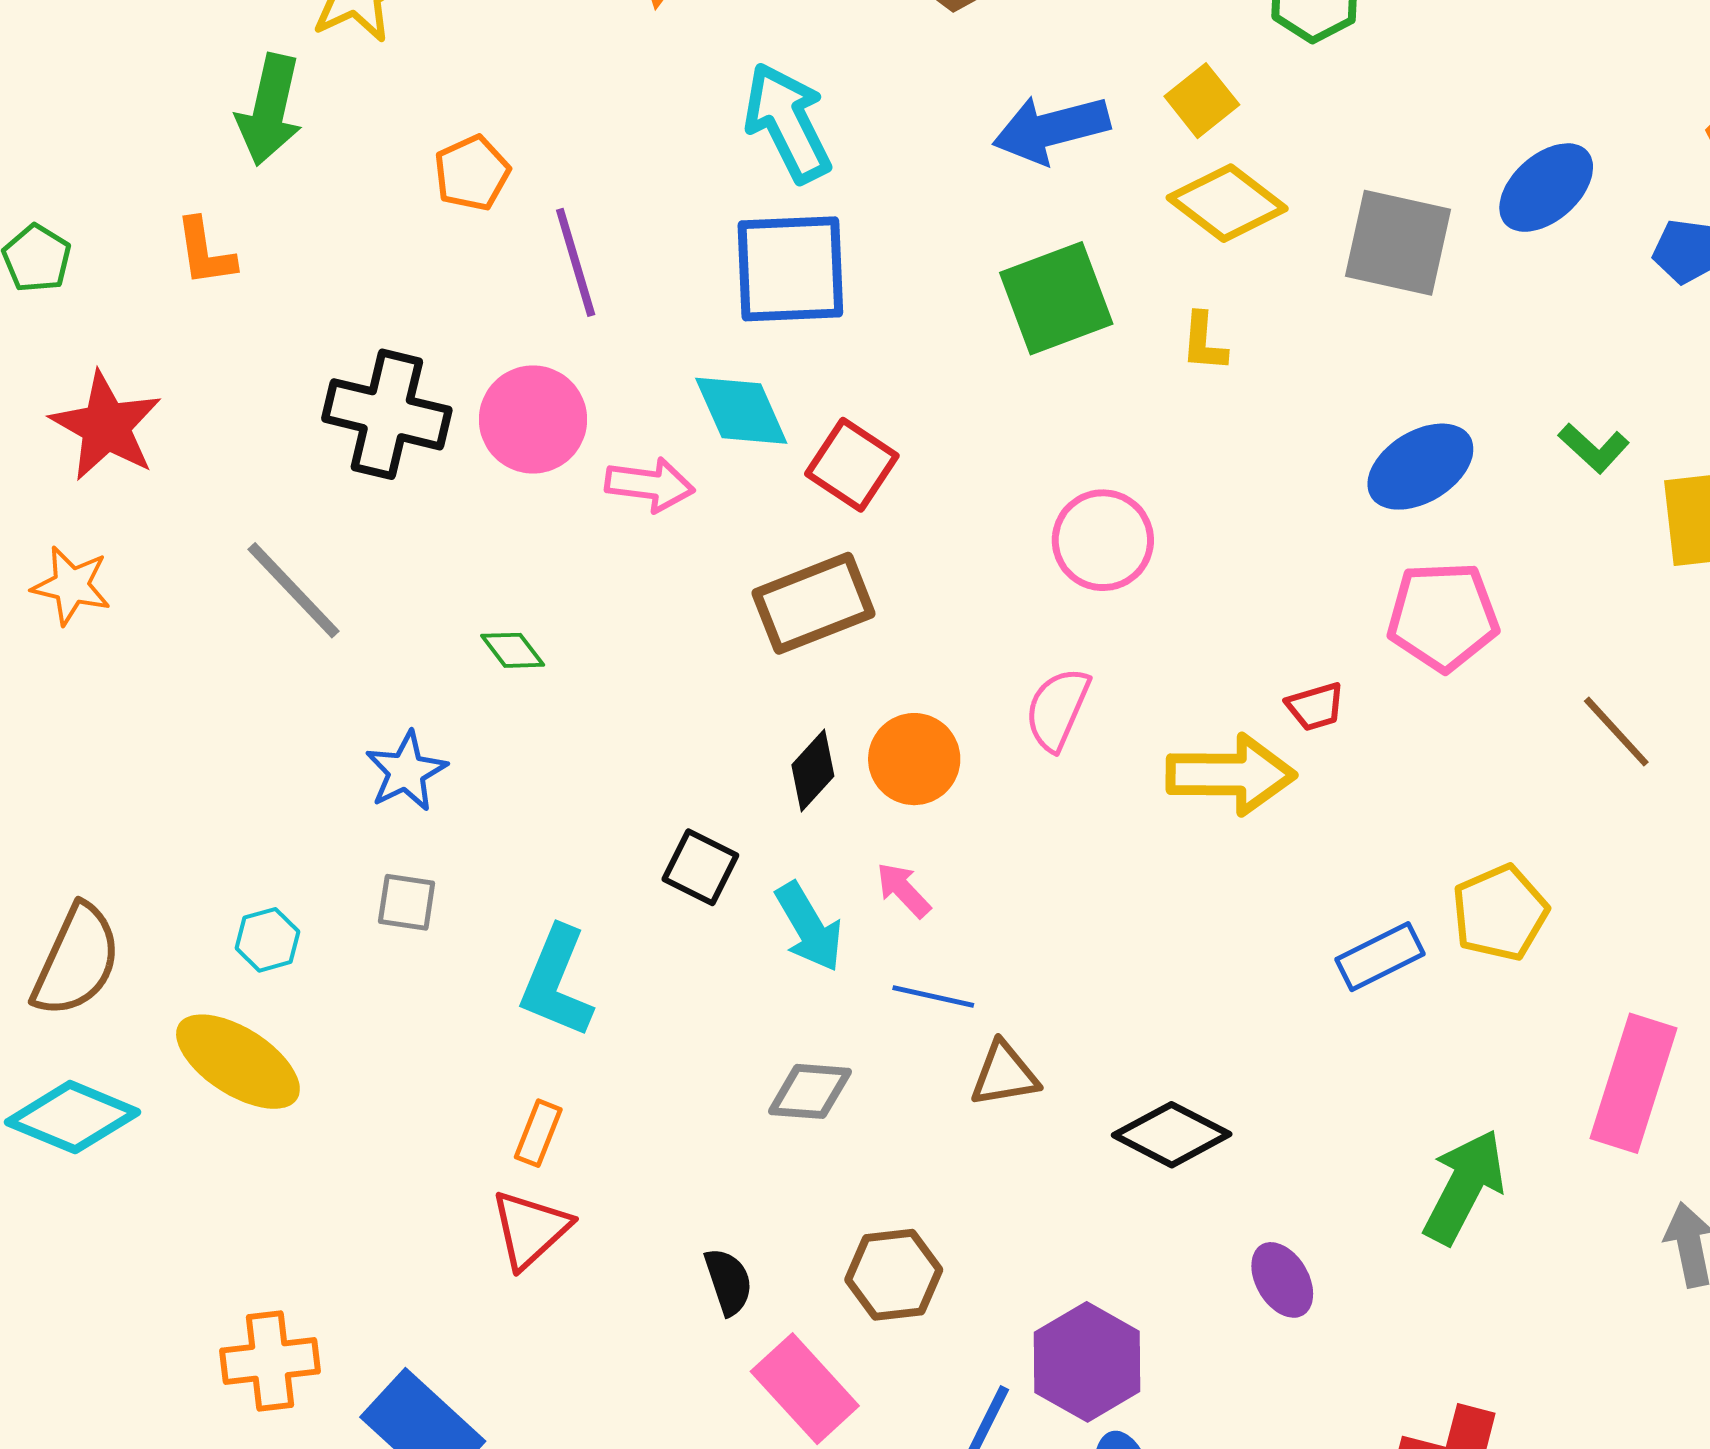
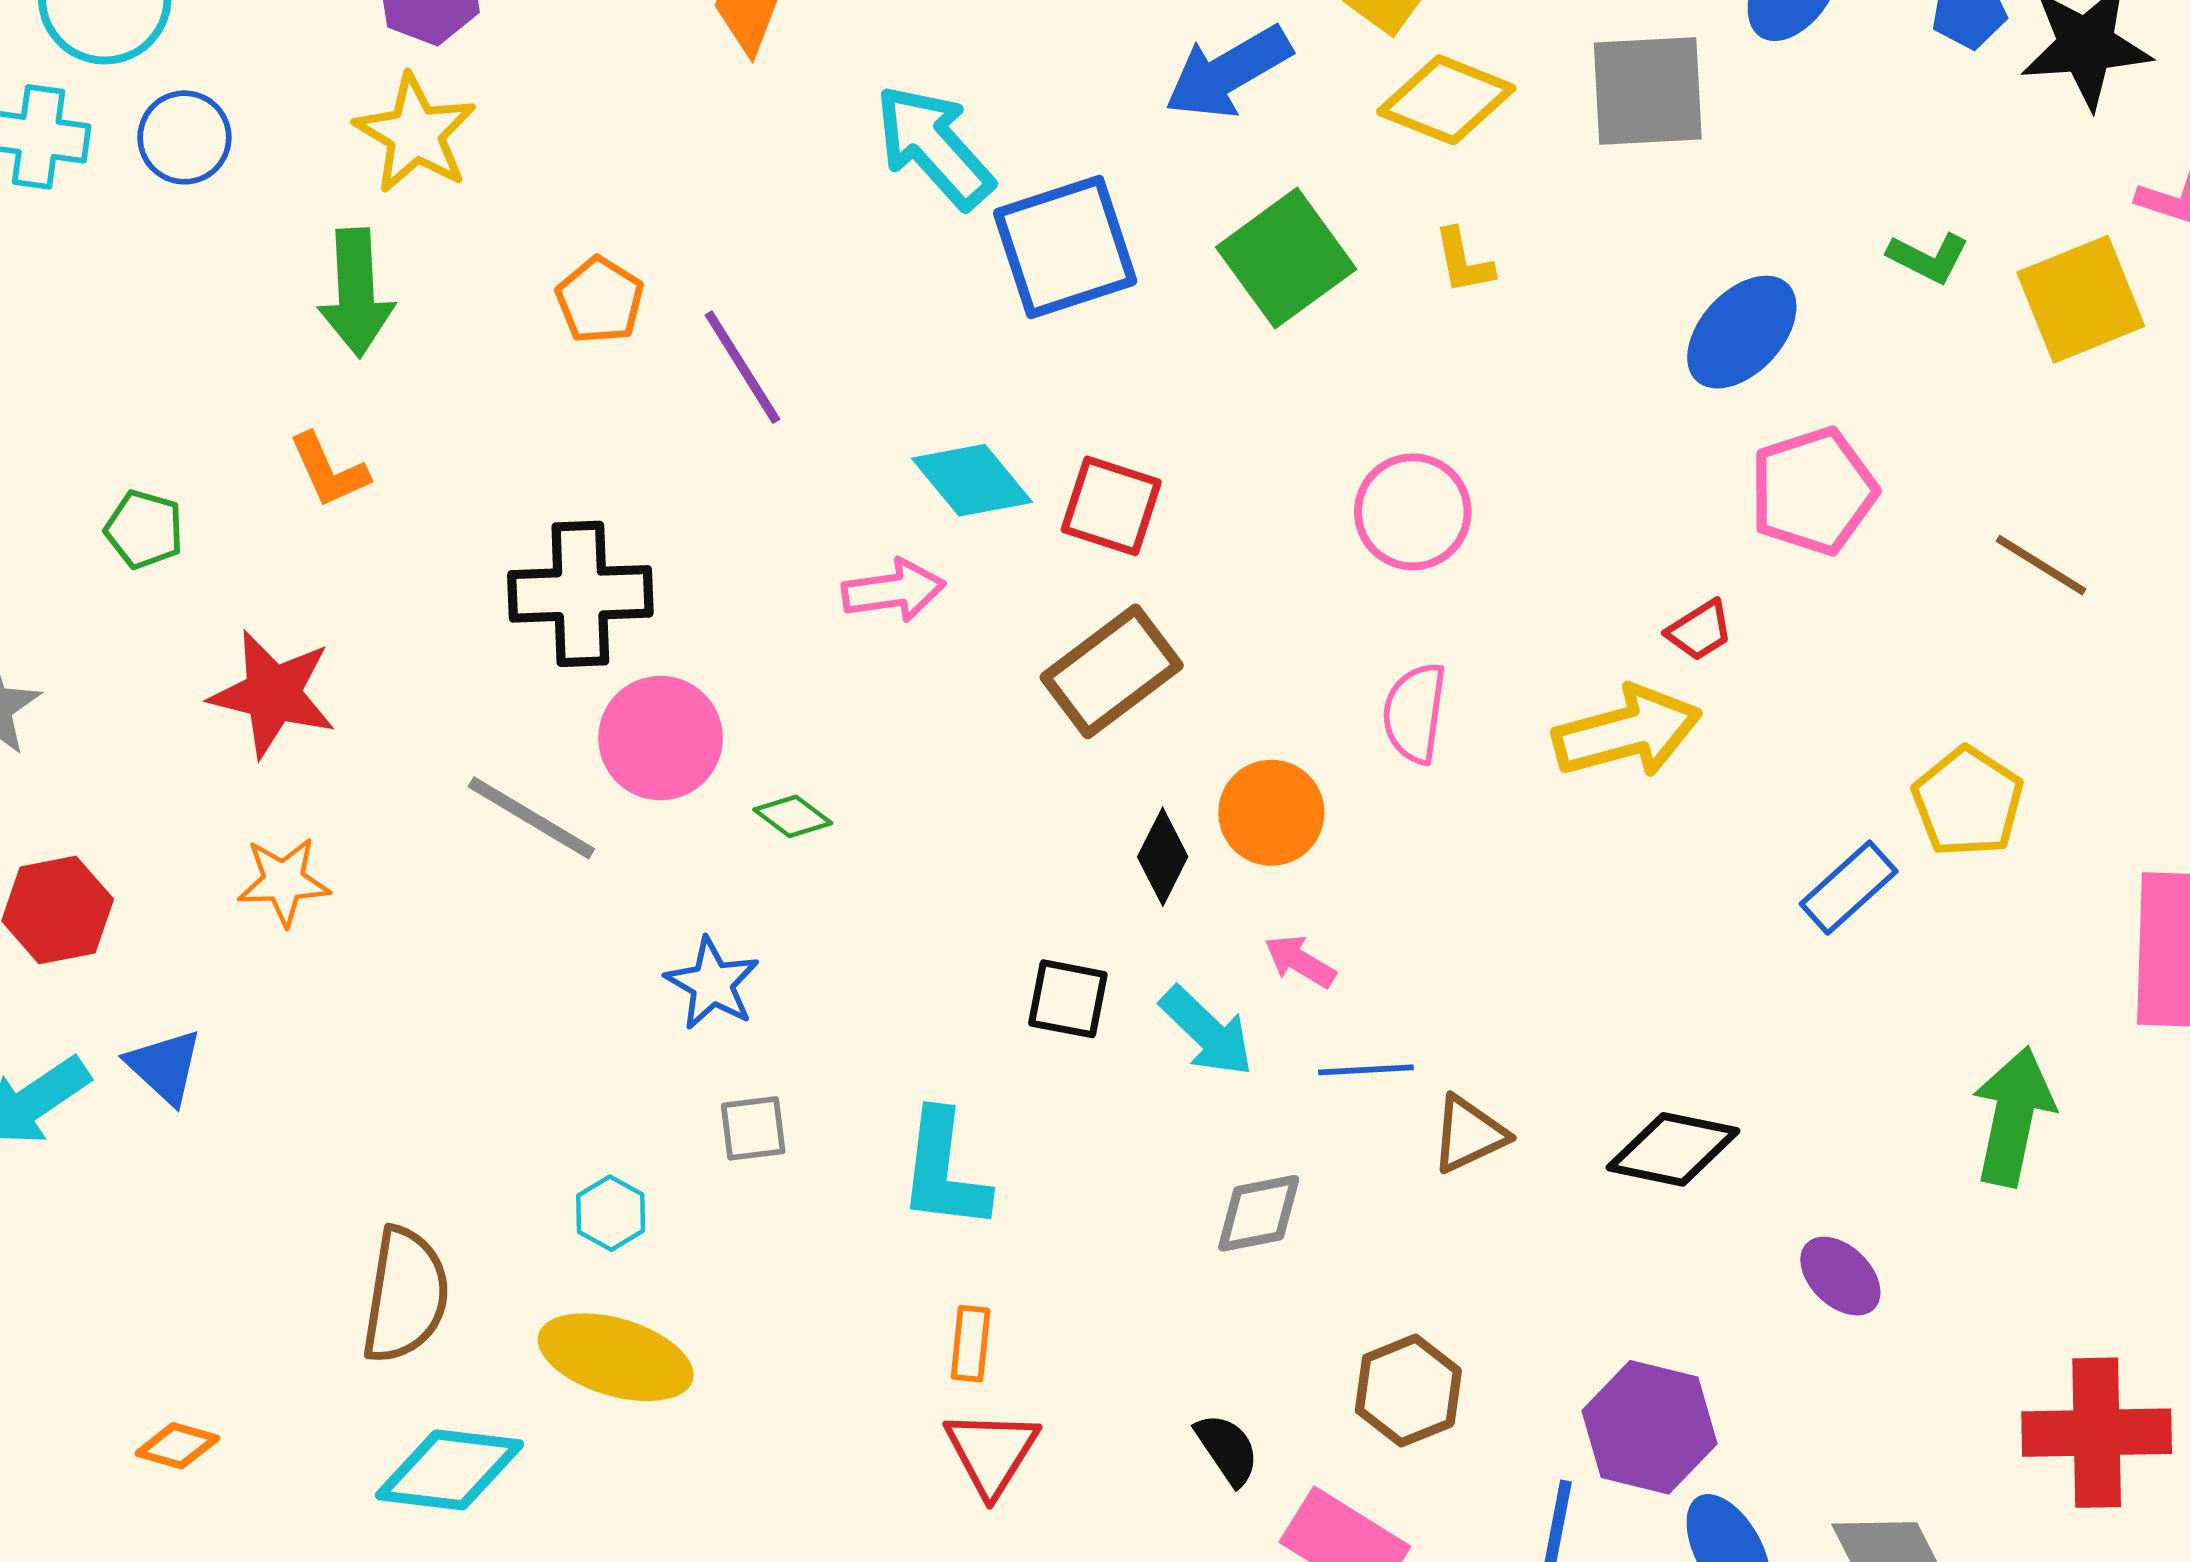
blue square: (790, 269) -> (1065, 247), moved
pink circle: (533, 419) -> (661, 738), moved

